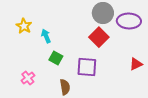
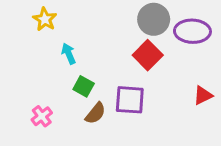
yellow star: (24, 26) -> (45, 19), moved
brown semicircle: (65, 87) -> (95, 113), moved, turned 49

